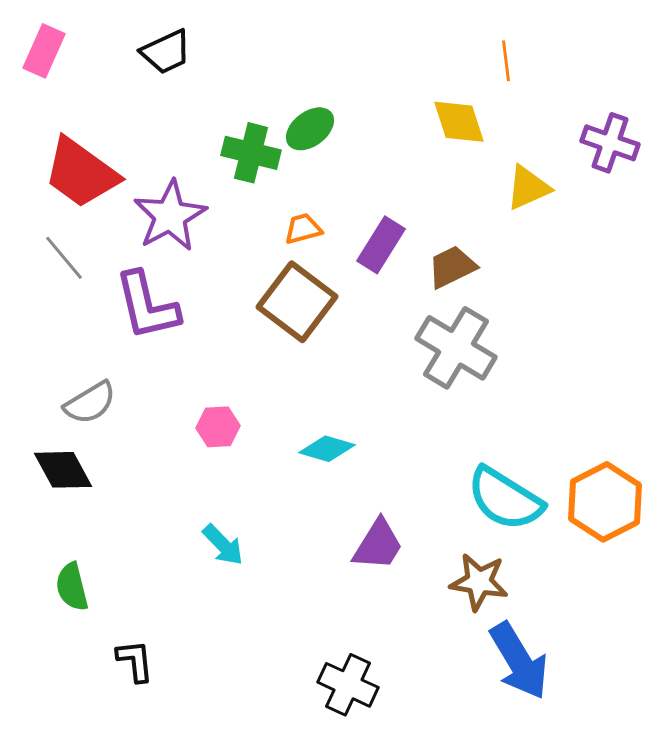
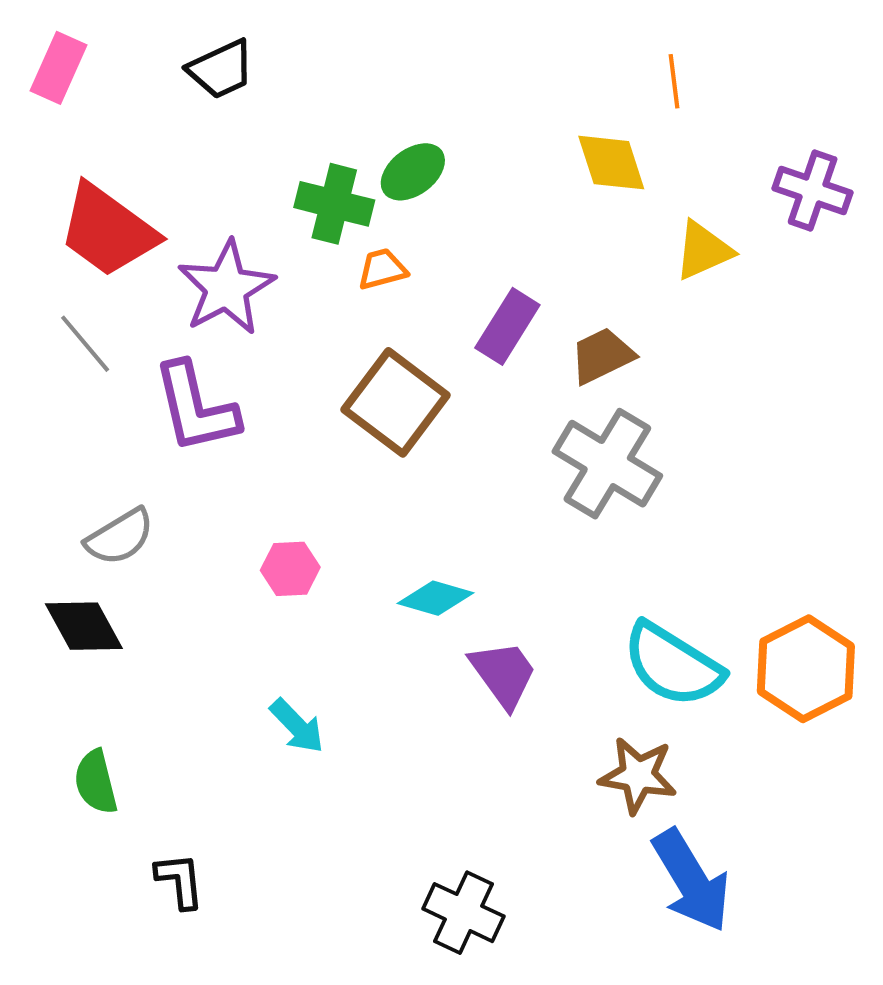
orange trapezoid: (303, 229) -> (382, 269), moved
purple trapezoid: (378, 545) -> (503, 674), moved, turned -68

